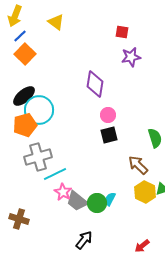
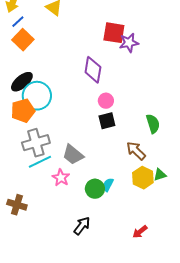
red square: (122, 32) -> (114, 33), moved, size x1.6
cyan line: (55, 174) -> (40, 162), moved
gray trapezoid: (77, 201) -> (73, 155), moved

